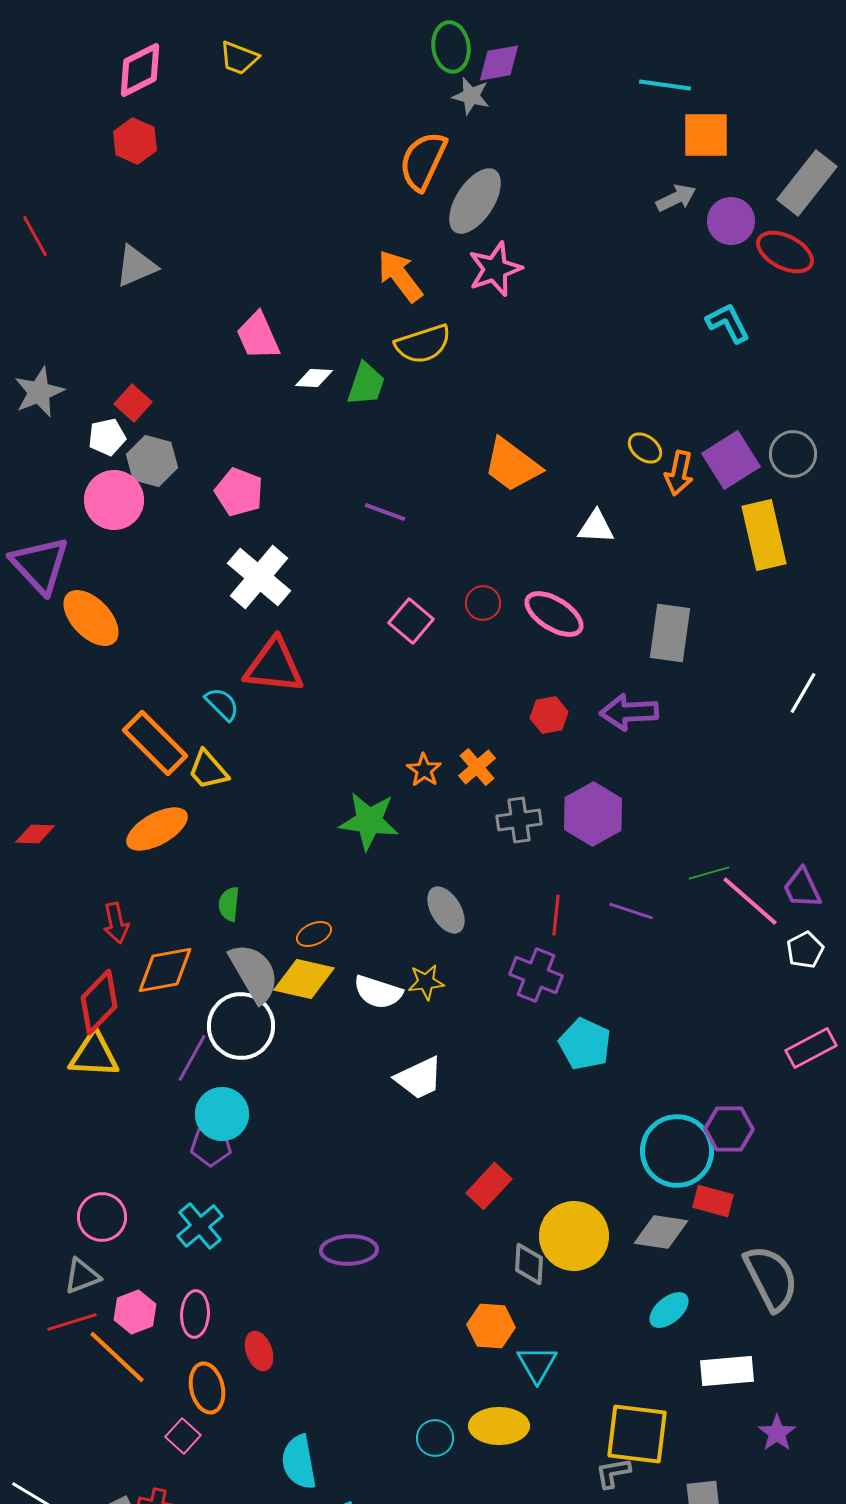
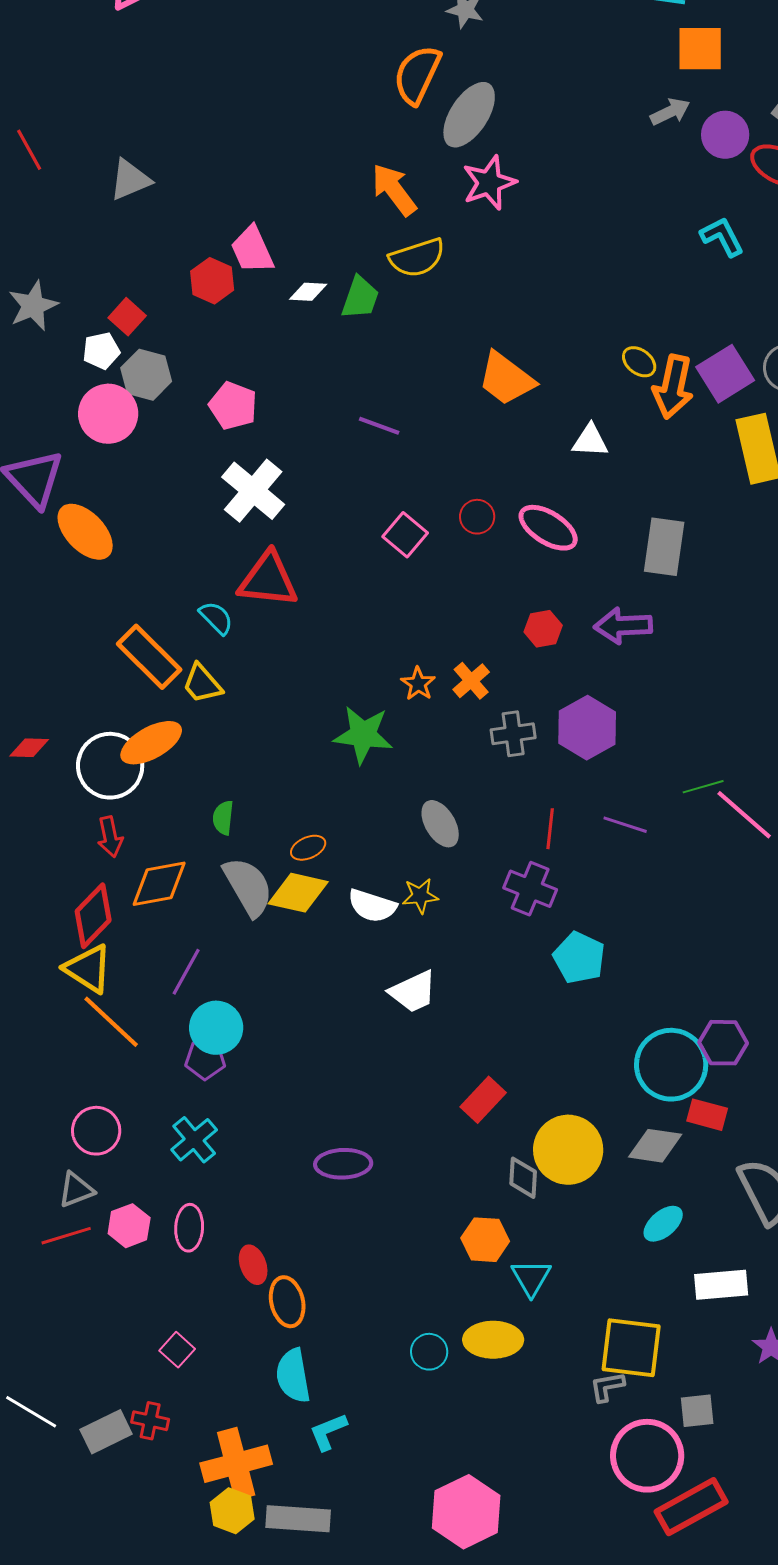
red hexagon: (135, 141) -> (212, 281), moved
orange arrow: (679, 473) -> (673, 387), size x1.4
white circle: (241, 1026) -> (110, 766), moved
yellow triangle: (94, 1055) -> (88, 969), turned 30
orange line: (117, 1357) -> (111, 1022), moved
orange ellipse: (207, 1388) -> (287, 1302), moved

